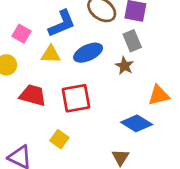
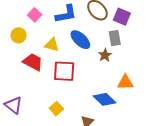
blue ellipse: (88, 53) -> (80, 40), turned 55
yellow triangle: (51, 54) -> (52, 45), moved
yellow square: (59, 139) -> (56, 109), moved

